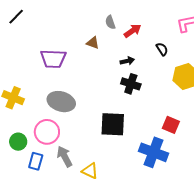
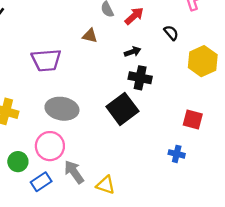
black square: (113, 124) -> (122, 109), moved, turned -32
blue cross: (153, 152) -> (177, 154), size x0.5
blue rectangle: (36, 161) -> (41, 182), turned 48

